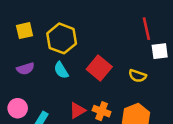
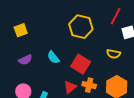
red line: (146, 29) -> (116, 16), turned 48
yellow hexagon: (62, 38) -> (81, 27), moved
red square: (99, 68) -> (81, 64), moved

